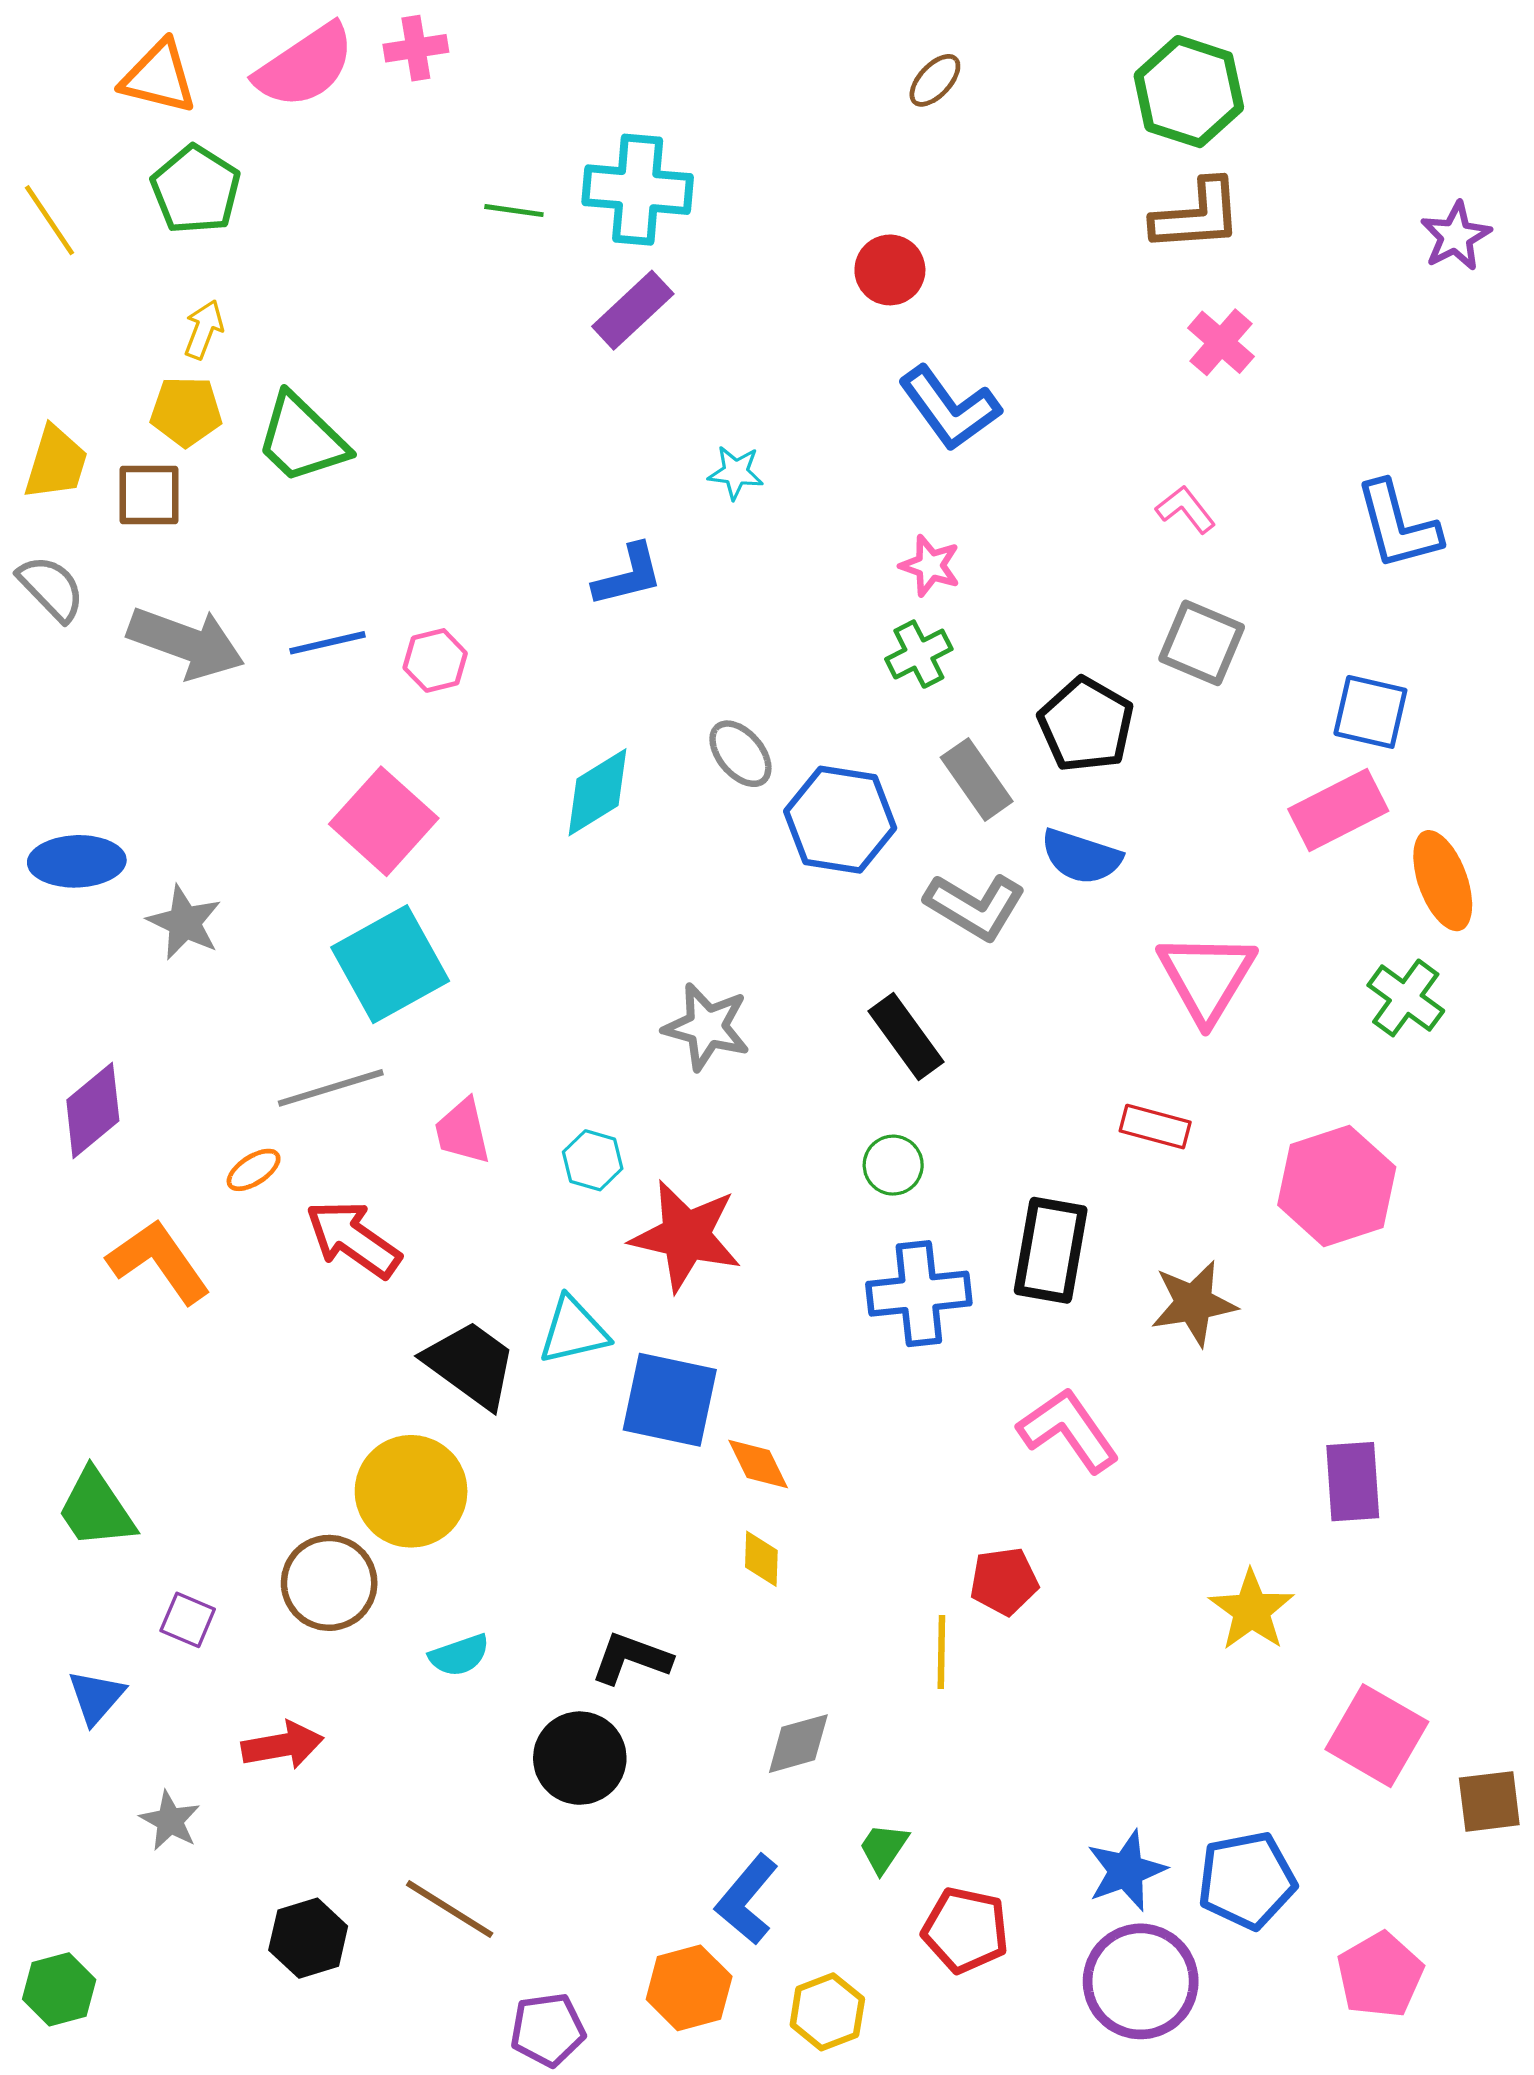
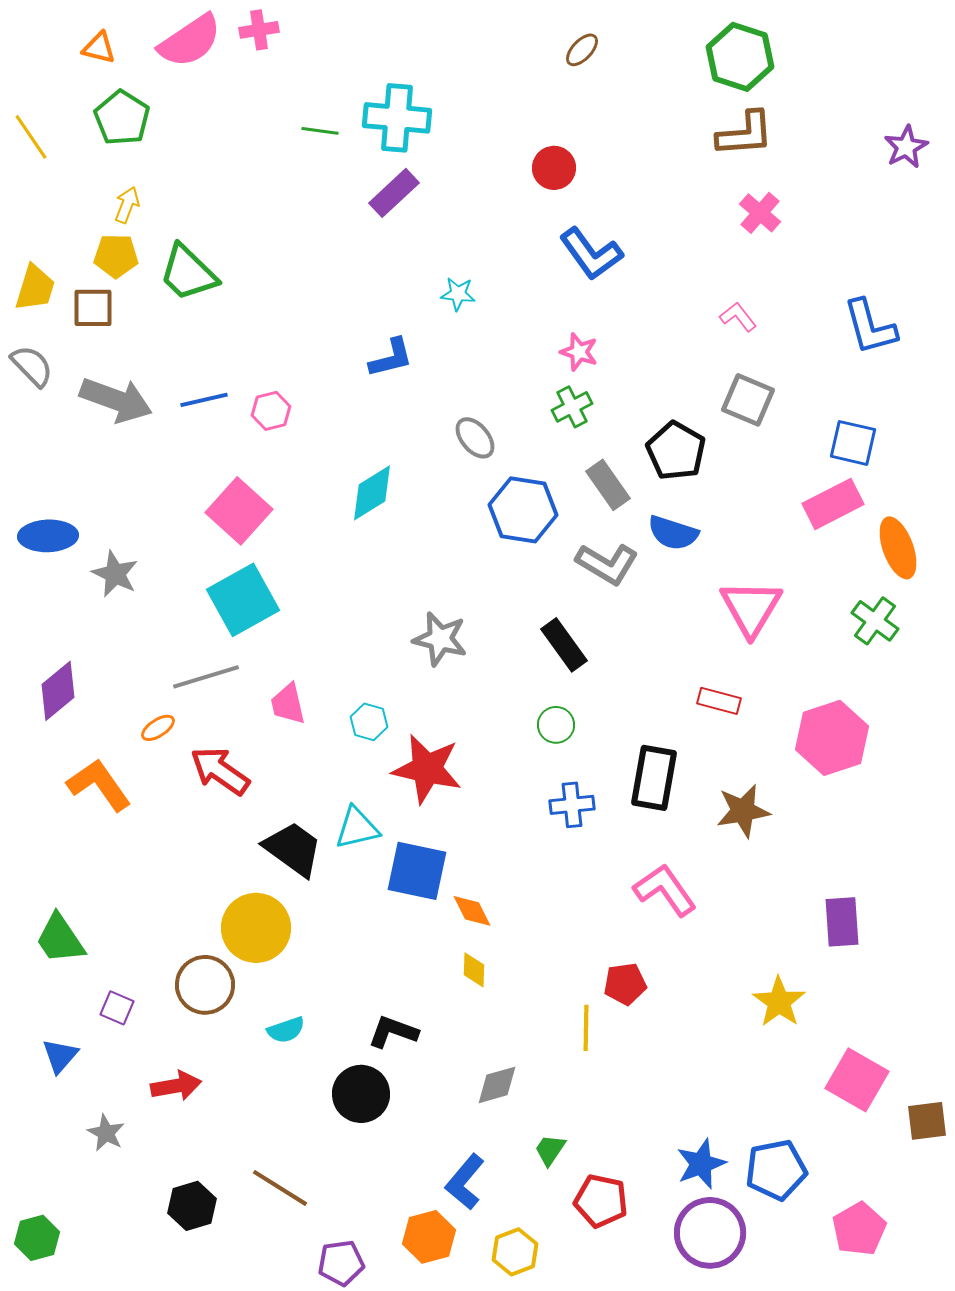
orange triangle: (159, 77) -> (99, 48), size x0.7
gray ellipse: (740, 754) -> (475, 438), moved
blue cross: (919, 1294) -> (572, 805), size x0.7

